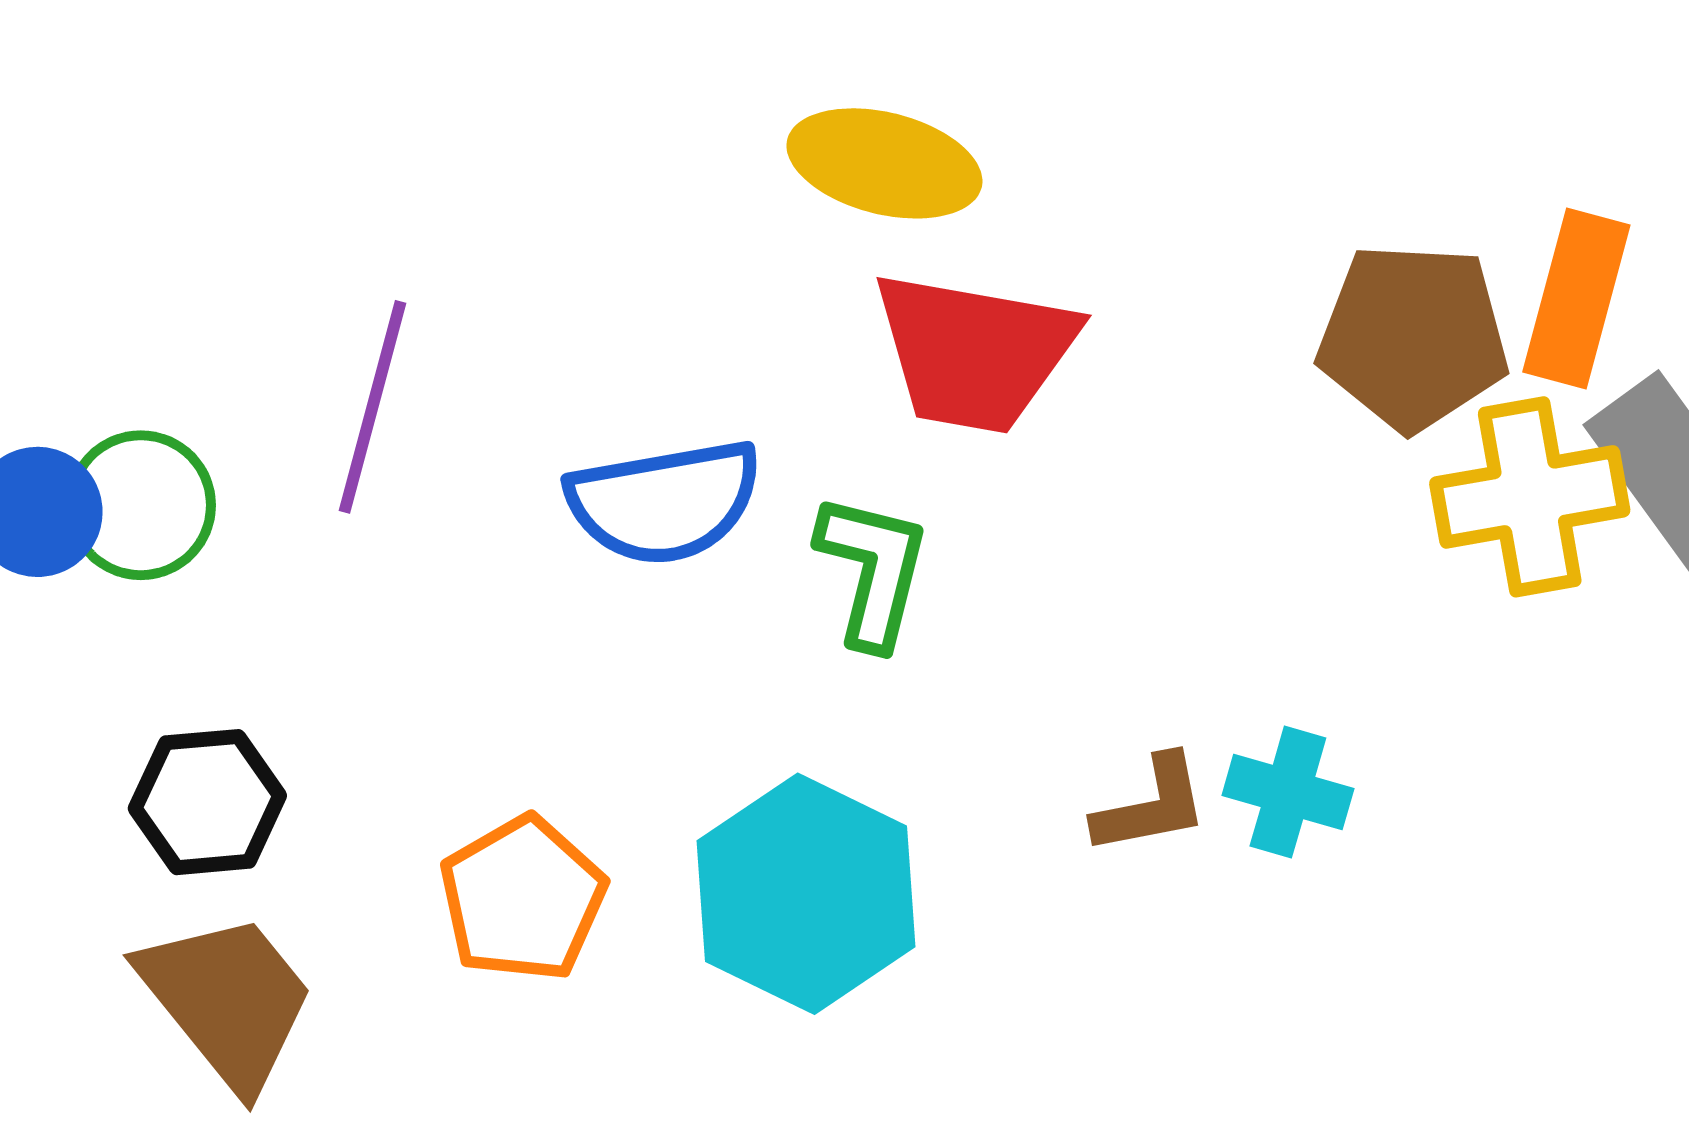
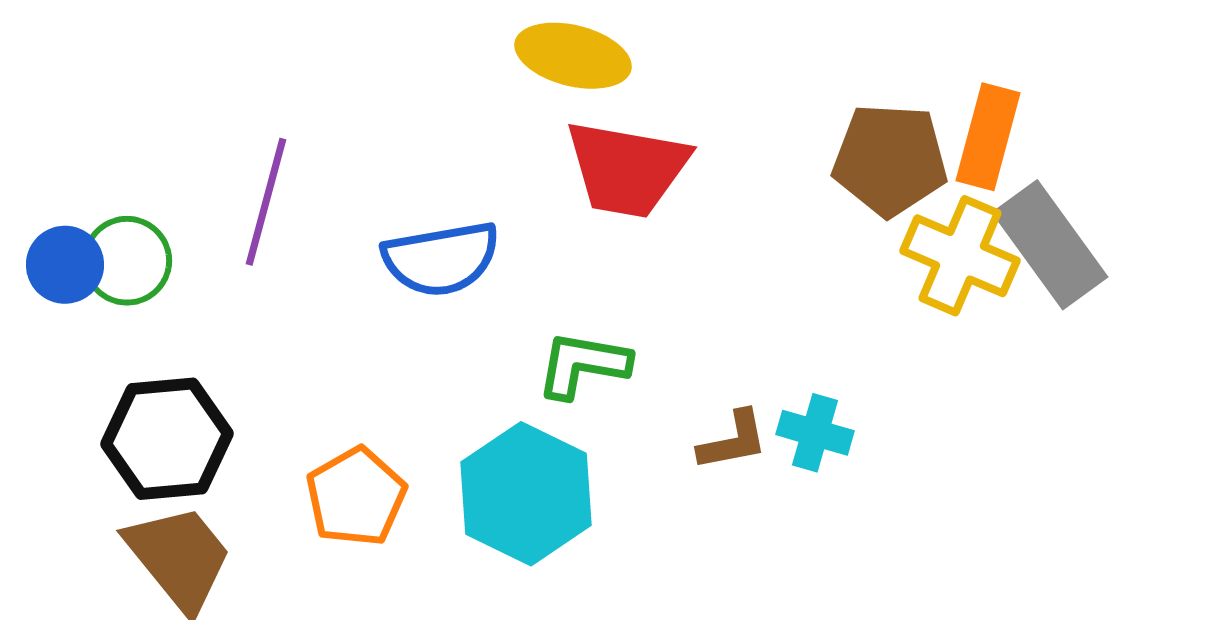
yellow cross: (1530, 497) -> (960, 256), turned 33
green L-shape: (873, 570) -> (583, 365), moved, turned -94
black hexagon: (207, 802) -> (167, 439), size x1.4

